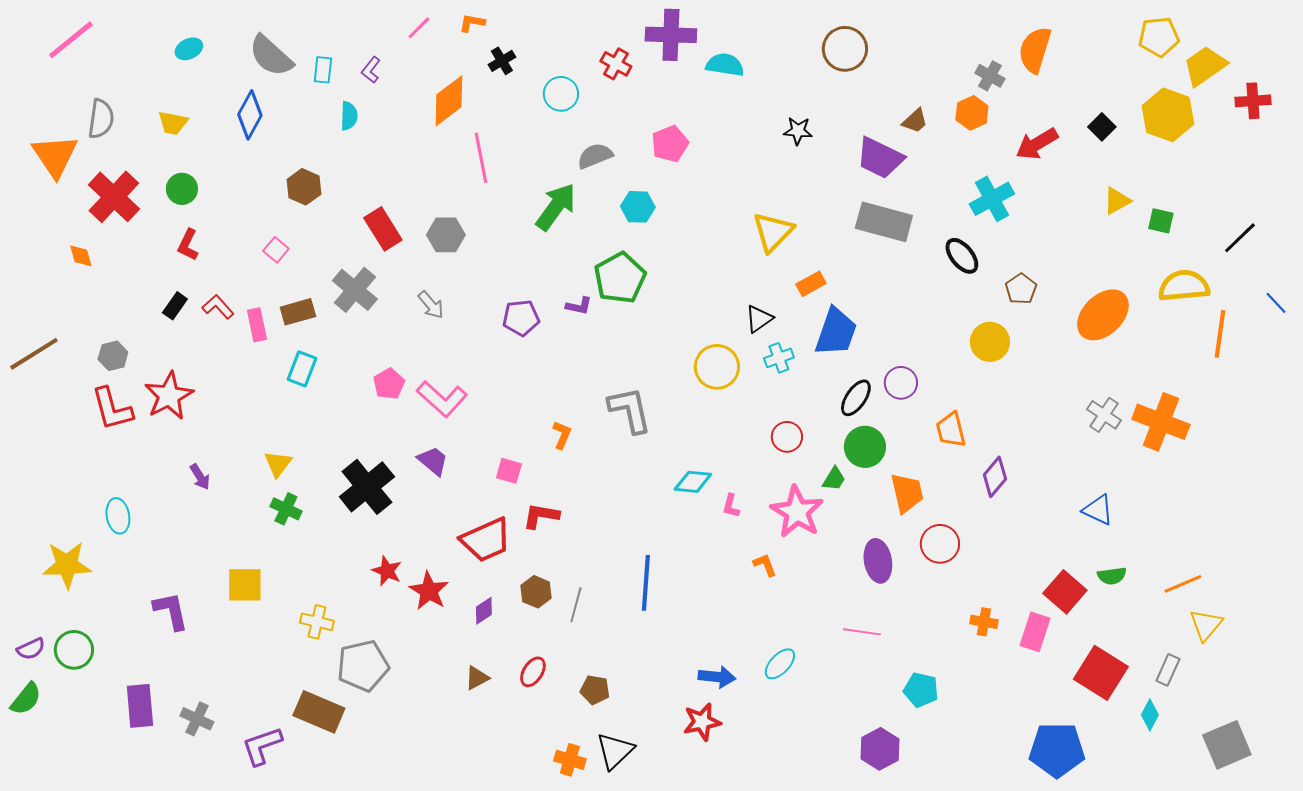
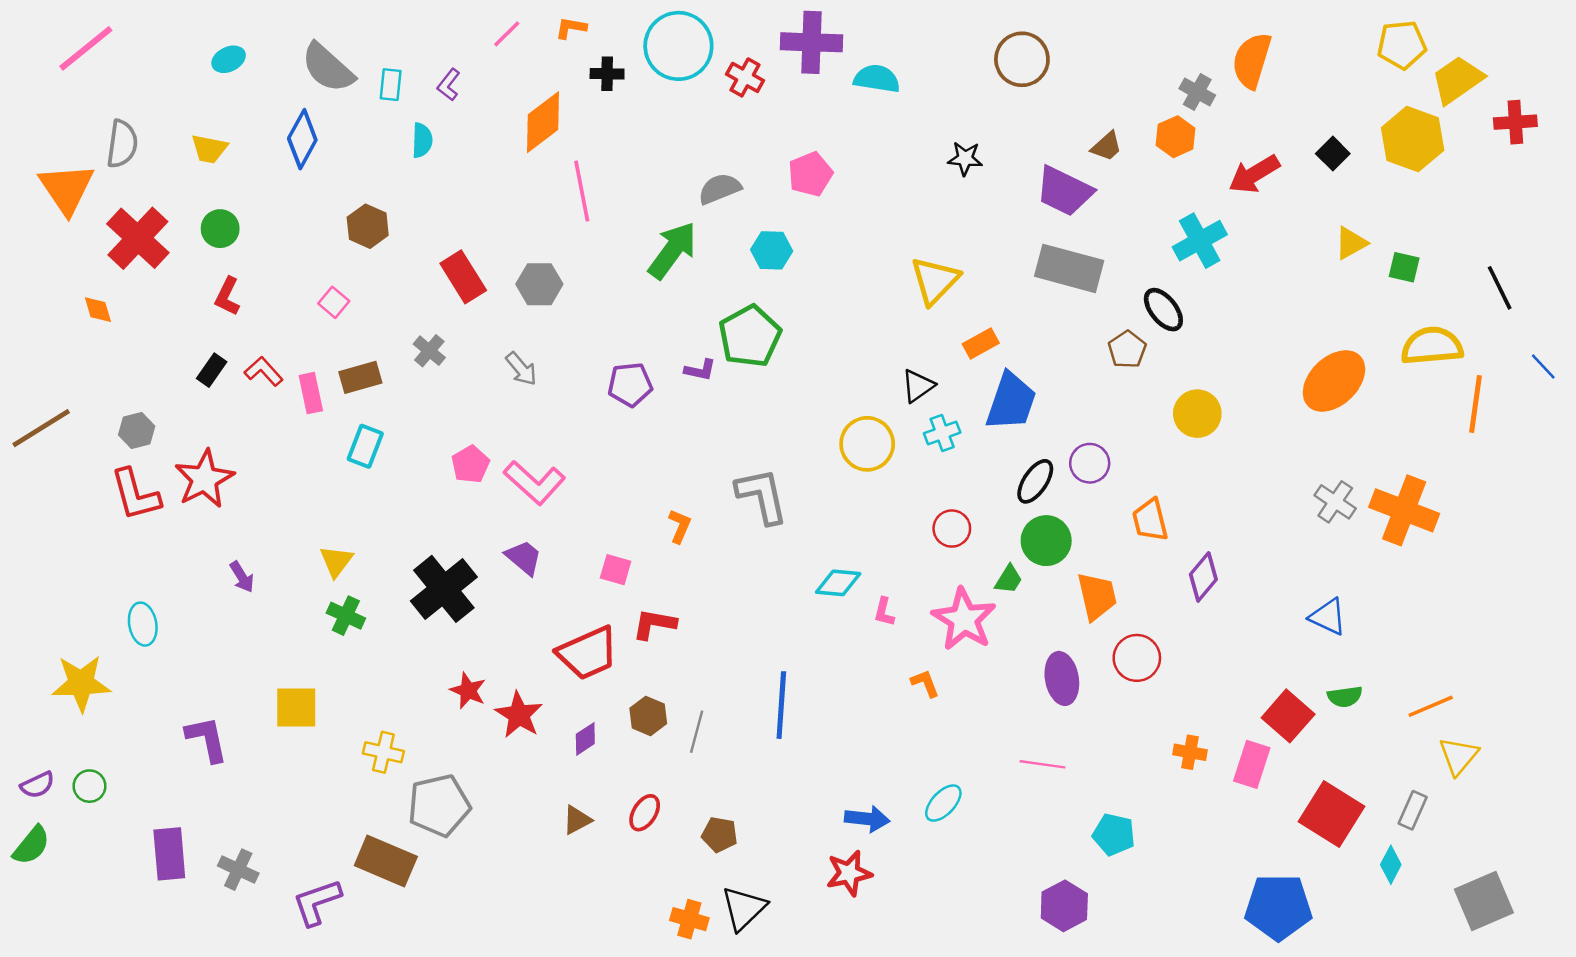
black cross: (502, 61) -> (607, 74), turned 32
cyan circle: (561, 94) -> (678, 46), moved, size x1.6
black line: (1240, 238) -> (1500, 288), turned -72
brown pentagon: (1021, 289) -> (1127, 350), moved
gray cross: (355, 290) -> (429, 351), size x0.6
green circle: (74, 650) -> (89, 786), size x0.7

